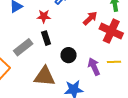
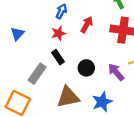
red star: (44, 16) -> (58, 33), moved
red arrow: (90, 18) -> (87, 25), moved

